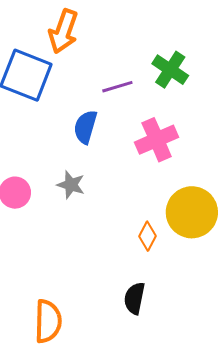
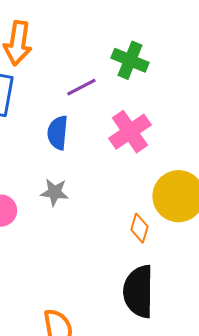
black semicircle: (135, 298) -> (139, 292), size x1.6

